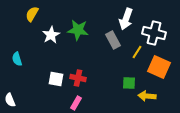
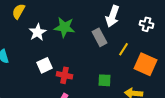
white cross: (154, 33) -> (147, 24), moved, size x0.6
white square: (56, 79) -> (45, 65), moved, turned -35
green square: (129, 83) -> (105, 80), moved

